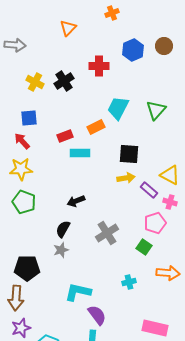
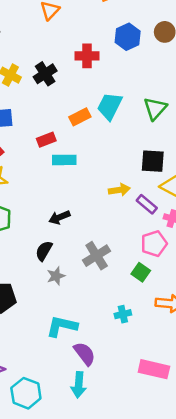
orange rectangle: (96, 127) -> (80, 117), moved
black square: (129, 154) -> (153, 161), moved
gray star: (61, 250) -> (56, 276), moved

